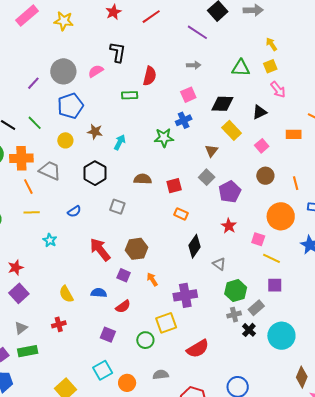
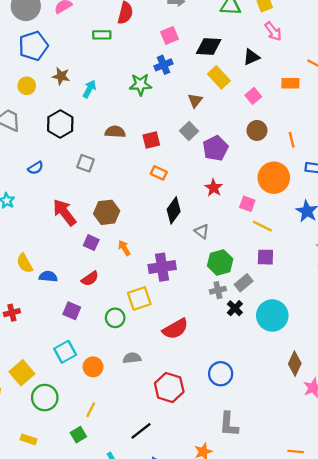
blue semicircle: (99, 293) -> (48, 276), moved
red cross: (59, 324) -> (12, 313), moved

